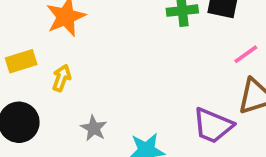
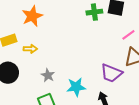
yellow arrow: (62, 78) -> (30, 49), turned 72

